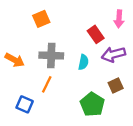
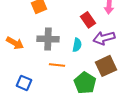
orange line: (47, 84) -> (57, 65), moved, turned 70
brown square: (116, 85) -> (106, 66), size x1.5

